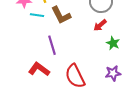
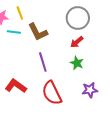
green star: (113, 43) -> (77, 63), moved
purple line: (52, 45) -> (43, 62), moved

